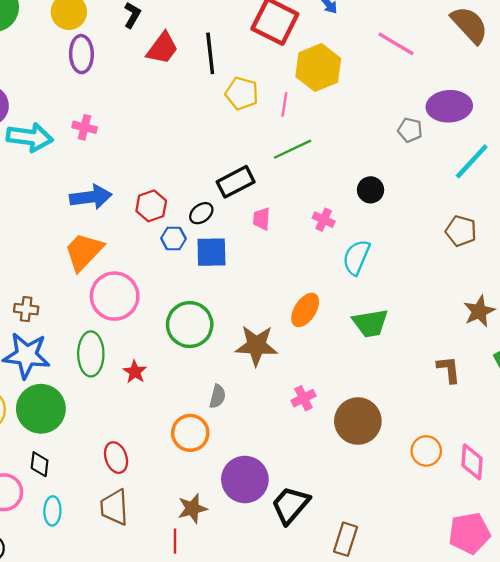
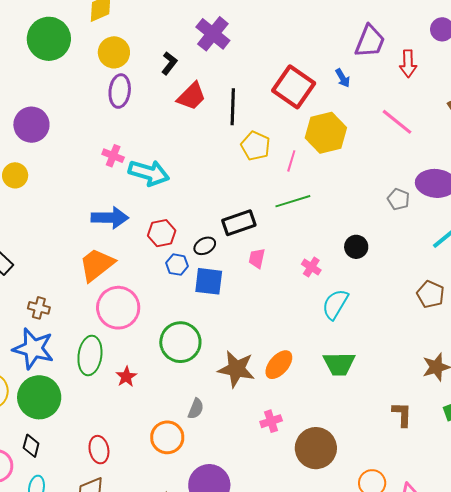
cyan arrow: (30, 137) -> (149, 173), moved
orange ellipse: (305, 310) -> (279, 365), moved

